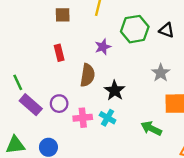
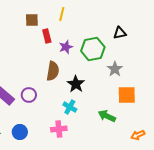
green hexagon: (135, 29) -> (93, 49), moved
black triangle: (167, 30) -> (120, 33), turned -32
red rectangle: (59, 53) -> (47, 36), moved
pink cross: (83, 118) -> (59, 129), moved

